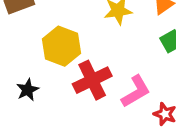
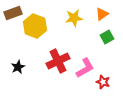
yellow hexagon: (61, 46) -> (35, 26), moved

